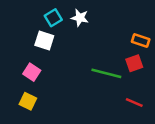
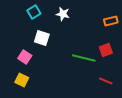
cyan square: (53, 18) -> (34, 12), moved
white square: (44, 40) -> (42, 38), moved
orange rectangle: (141, 40) -> (111, 21), moved, turned -32

